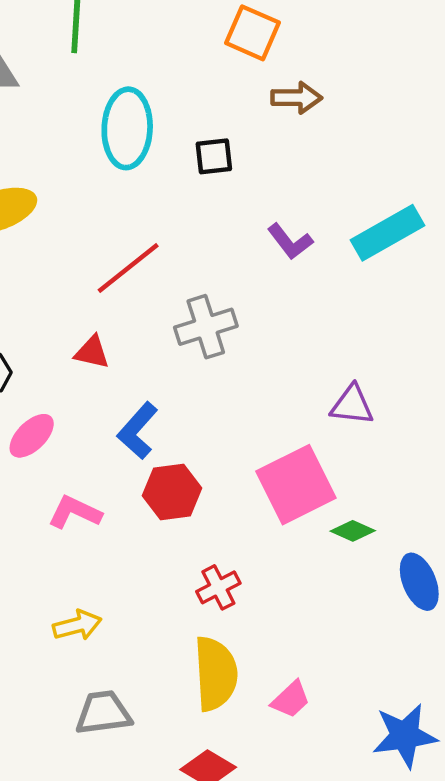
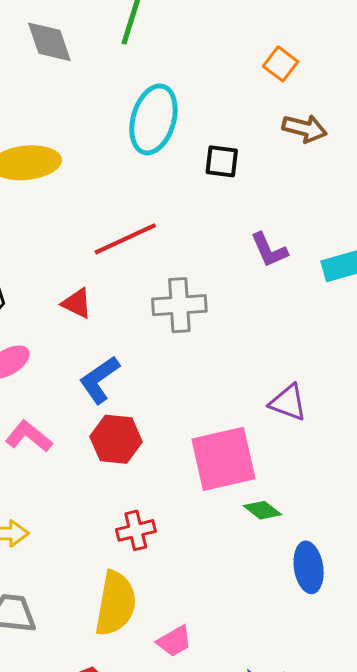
orange square: (253, 33) -> (280, 64), size x0.7

